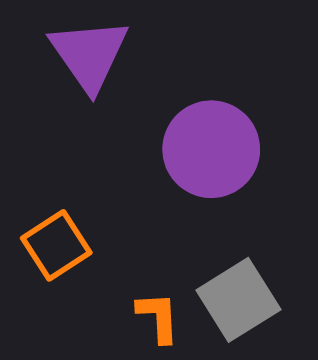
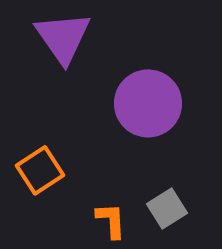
gray square: (238, 300) -> (167, 208), size x0.7

